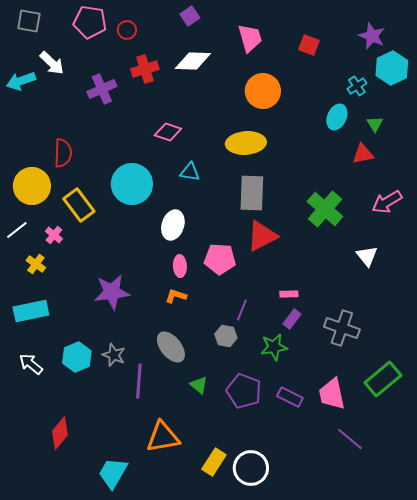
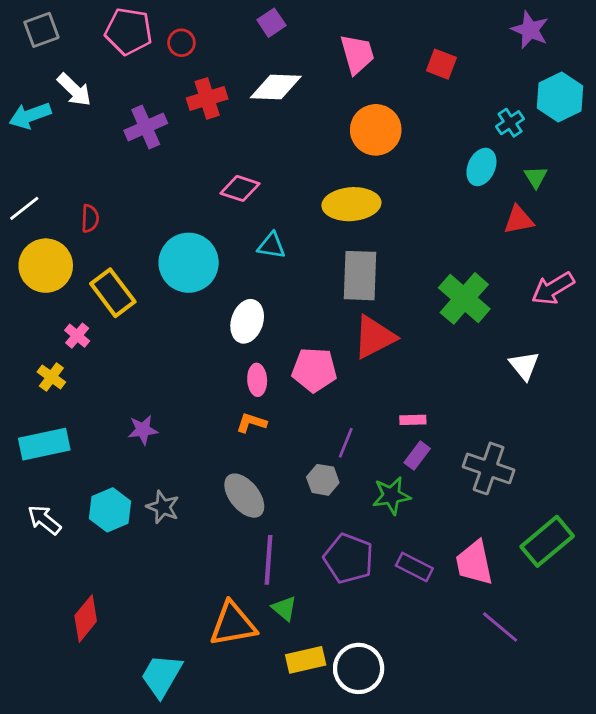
gray square: (29, 21) -> (41, 30), turned -30
purple star: (372, 36) -> (530, 30), moved
red semicircle: (63, 153) -> (90, 218), size x0.7
white line: (17, 230) -> (24, 208), moved
purple star: (112, 292) -> (143, 430), moved, size x0.6
purple line: (139, 381) -> (269, 560), moved
green triangle: (199, 385) -> (284, 608), moved
yellow rectangle: (214, 462) -> (306, 660), turned 44

